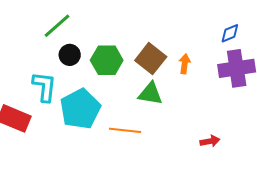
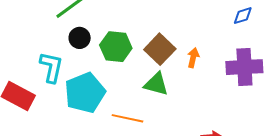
blue diamond: (230, 33) -> (243, 16), moved

